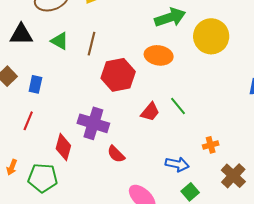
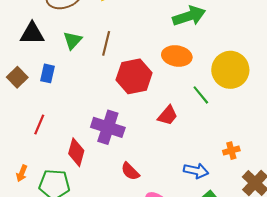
yellow circle: (211, 36) -> (230, 70), moved
green triangle: (60, 41) -> (73, 40), turned 42
blue rectangle: (35, 84) -> (47, 73), moved
green line: (178, 106) -> (201, 95), moved
red semicircle: (116, 154) -> (130, 171), moved

